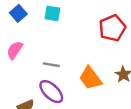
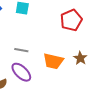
orange trapezoid: (90, 78) -> (53, 61), turned -40

